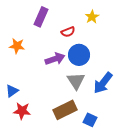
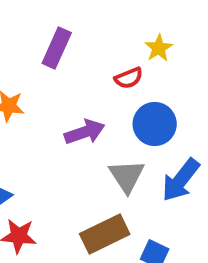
red semicircle: (68, 32) -> (129, 78), moved
blue circle: (79, 55) -> (155, 124), moved

